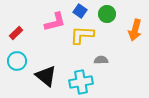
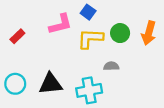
green circle: (107, 14) -> (120, 33), moved
cyan circle: (17, 61) -> (15, 84), moved
black triangle: (46, 76) -> (51, 84), turned -45

